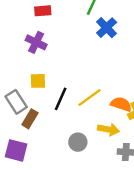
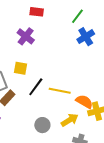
yellow line: (90, 98) -> (60, 91), turned 35
yellow arrow: (108, 129) -> (70, 120), turned -54

